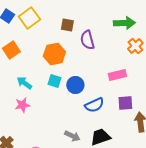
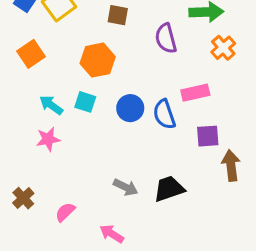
purple semicircle: (87, 40) -> (166, 38), moved
cyan square: (54, 81) -> (85, 102), moved
blue semicircle: (94, 105) -> (164, 114), moved, turned 96

